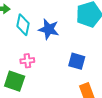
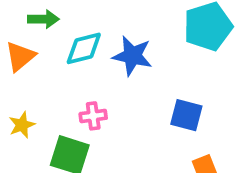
cyan diamond: (23, 25) -> (84, 48), turned 65

